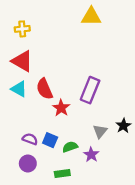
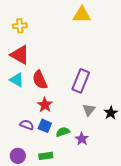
red star: (61, 108) -> (45, 105), moved
gray triangle: (100, 131) -> (89, 110), moved
purple circle: (28, 163) -> (18, 156), moved
green rectangle: (62, 174) -> (46, 156), moved

